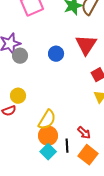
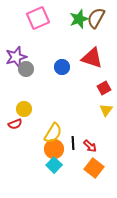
red triangle: (86, 45) -> (92, 58), turned -45
black line: (67, 146) -> (73, 143), moved

